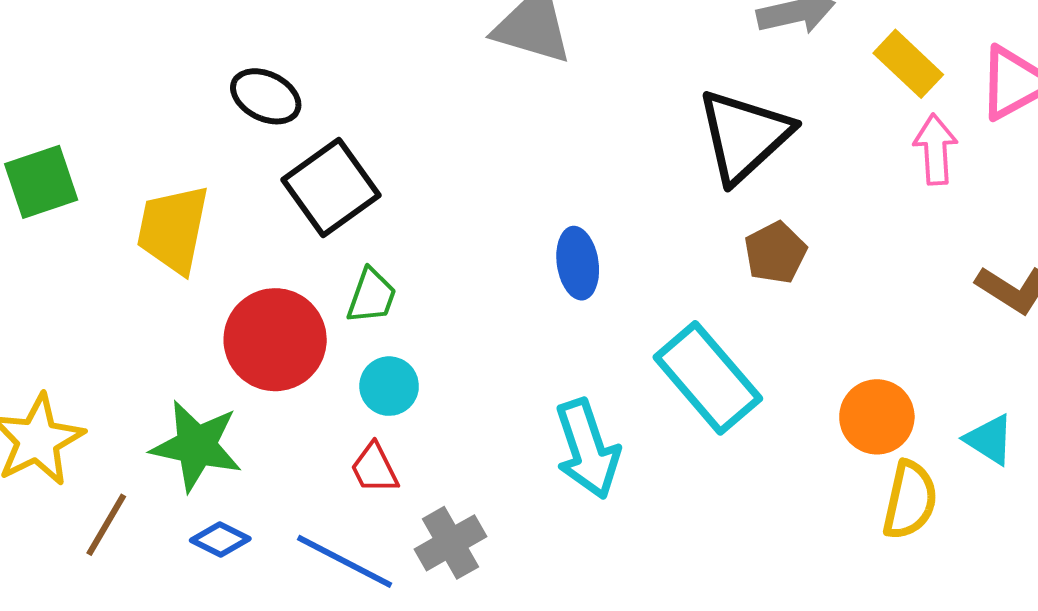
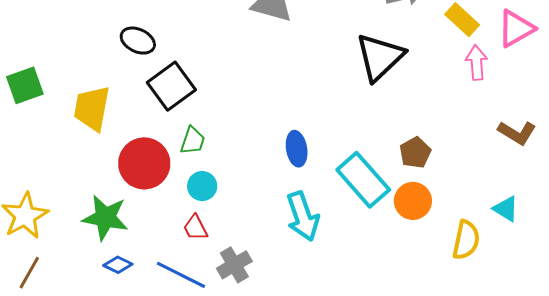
brown pentagon: (775, 253) -> (415, 153), moved
blue ellipse: (578, 263) -> (297, 149), moved
orange circle: (877, 417) -> (413, 201), moved
brown line: (106, 525) -> (29, 273), moved

